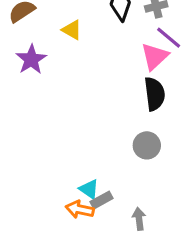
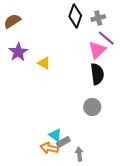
yellow triangle: (72, 30) -> (44, 63), moved
gray arrow: (139, 219) -> (79, 154), moved

